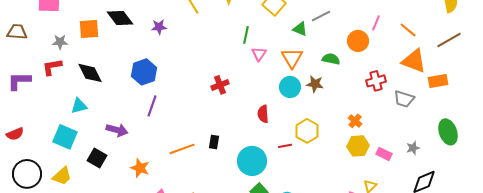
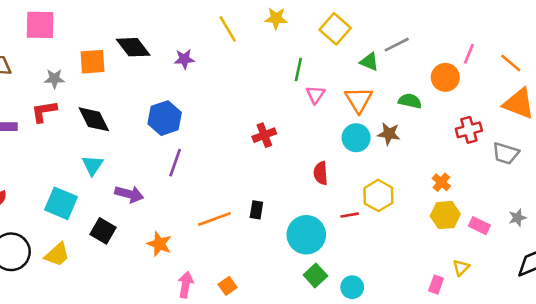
cyan triangle: (79, 106) -> (92, 165), moved, turned -42

